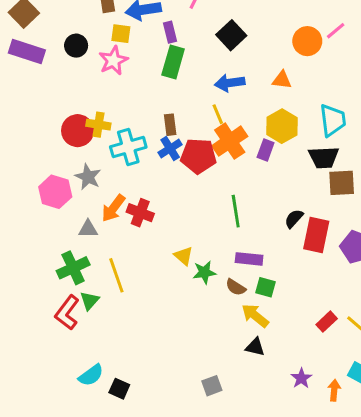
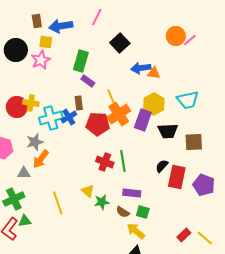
purple rectangle: (170, 32) -> (88, 81), moved, turned -40
orange circle: (307, 41) -> (176, 36), moved
black circle: (76, 46) -> (16, 50), size x1.5
blue arrow: (230, 83) -> (141, 68), moved
cyan trapezoid: (333, 120) -> (188, 100), turned 85
blue cross: (170, 149) -> (69, 117), moved
purple rectangle: (266, 150) -> (143, 120), size x1.5
black trapezoid: (324, 157) -> (168, 131), moved
gray star: (88, 177) -> (35, 142), moved, turned 30
red cross: (140, 213) -> (105, 162), moved
yellow line: (116, 275) -> (58, 203), moved
green triangle: (90, 301) -> (25, 221), turned 40

